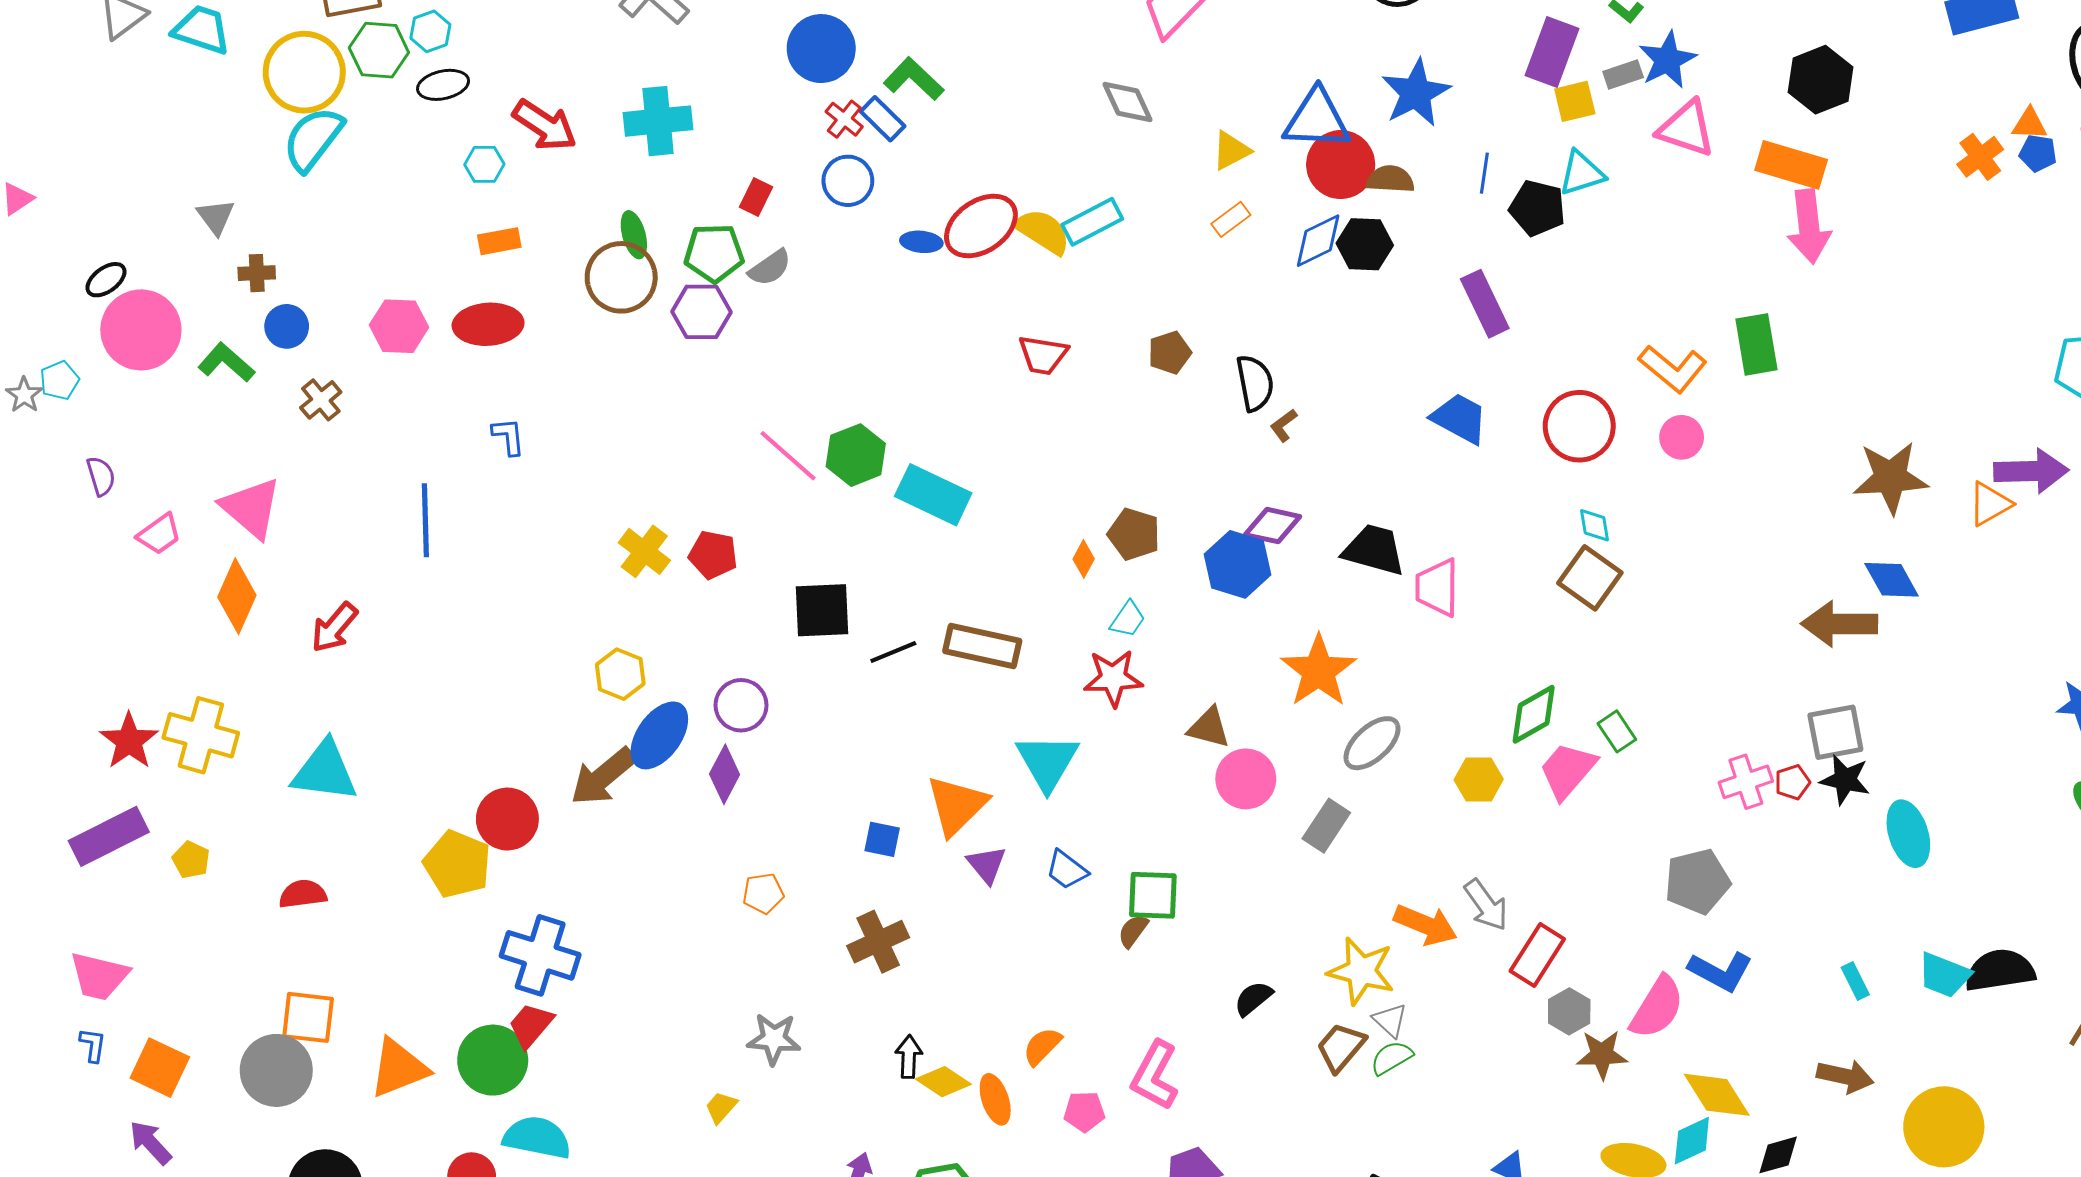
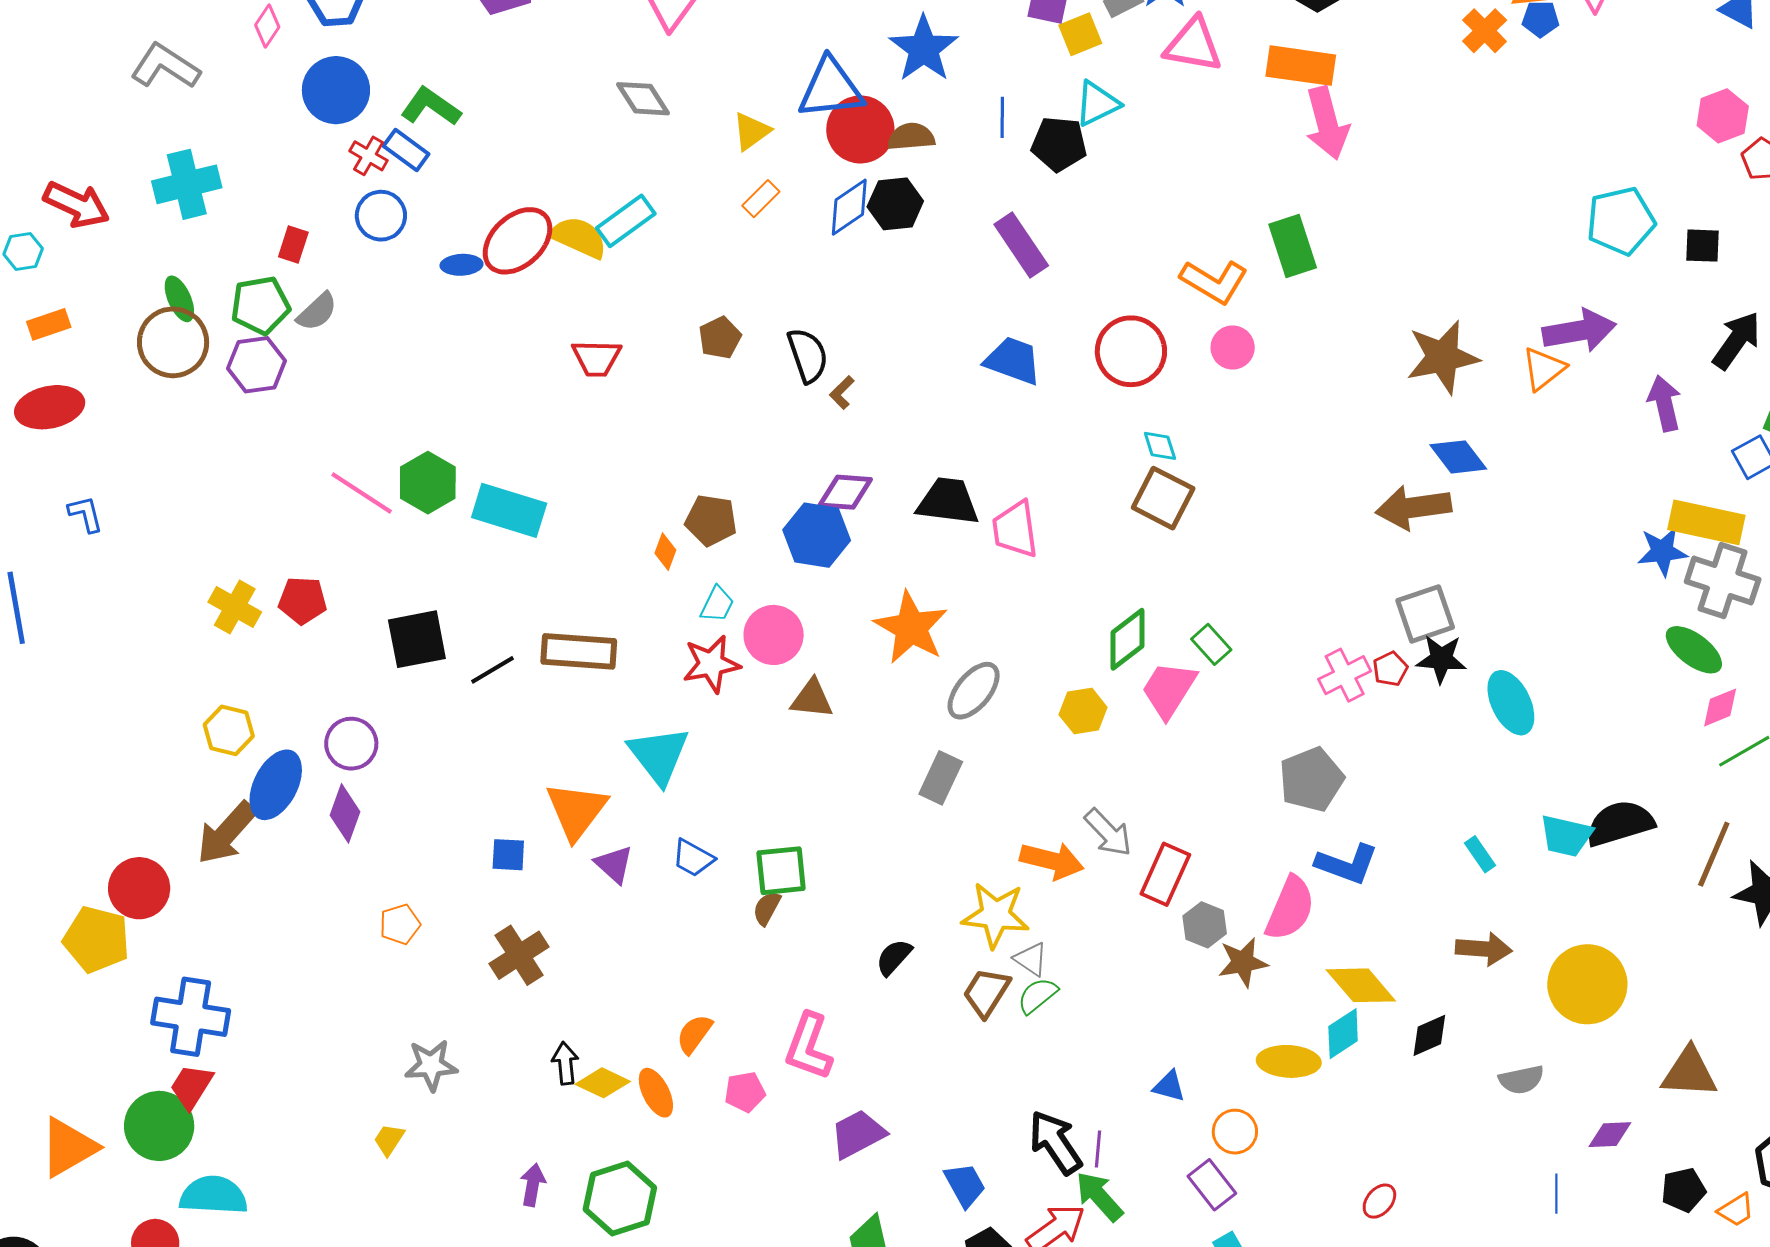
pink circle: (1246, 779) -> (774, 635), moved

